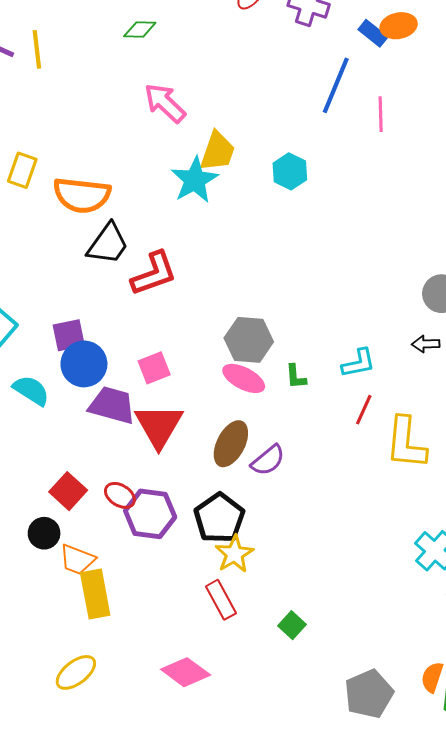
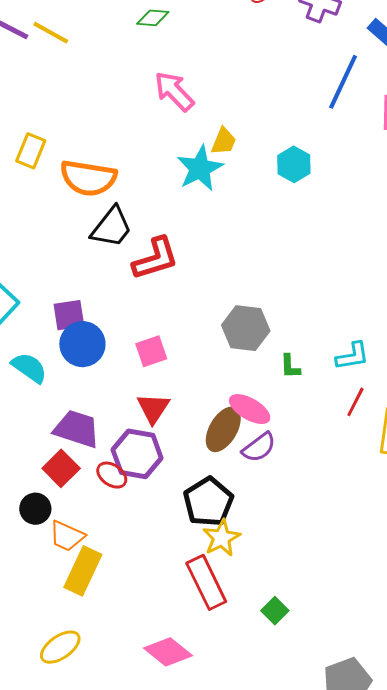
yellow line: (37, 49) -> (51, 33), turned -57
yellow trapezoid: (218, 151) -> (224, 141), size x0.7
pink ellipse: (244, 378) -> (250, 409), moved
purple trapezoid: (112, 405) -> (77, 429), moved
red triangle: (159, 426) -> (153, 408), size x0.7
purple hexagon: (150, 514) -> (137, 454), moved
yellow rectangle: (95, 594) -> (83, 571), turned 33
red rectangle: (221, 600) -> (206, 582), size x1.4

